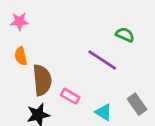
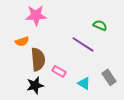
pink star: (19, 21) -> (36, 15), moved, size x1.5
orange semicircle: (21, 56) -> (22, 41), turned -96

